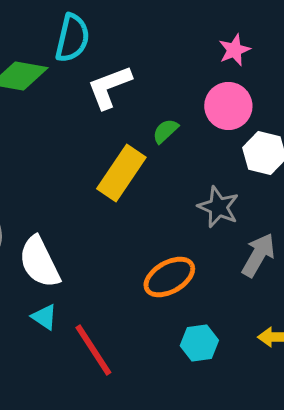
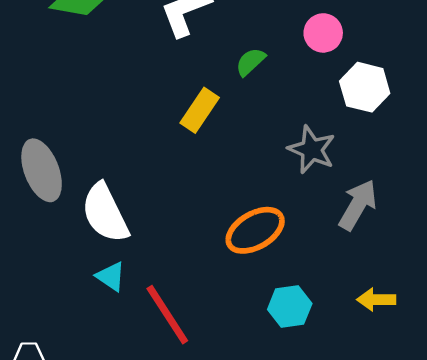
pink circle: (228, 106) -> (323, 33), size x0.7
yellow rectangle: (121, 173) -> (200, 110), size x0.7

